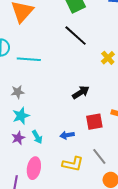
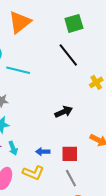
red square: (94, 122) -> (70, 154), moved
yellow L-shape: (73, 164) -> (33, 173), moved

